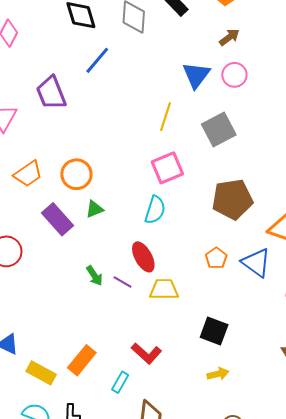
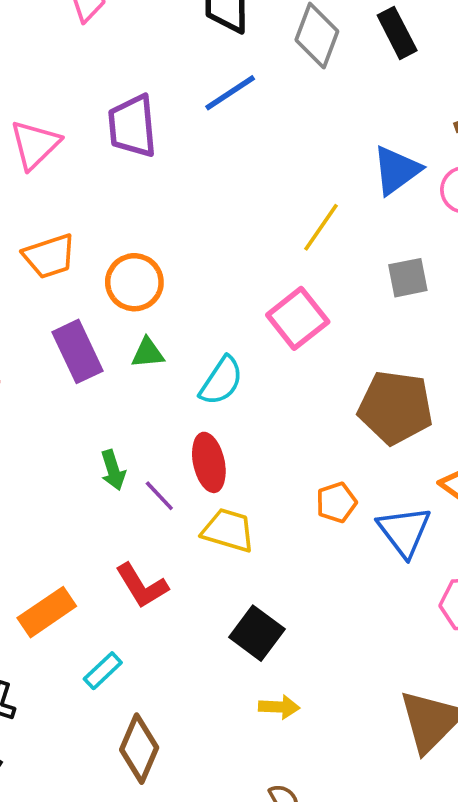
gray square: (219, 130) -> (408, 278), size x0.7
pink square: (167, 168) -> (298, 318), turned -32
cyan semicircle: (155, 210) -> (221, 381), moved
black square: (214, 331) -> (257, 633), moved
red L-shape: (146, 353) -> (142, 586), moved

